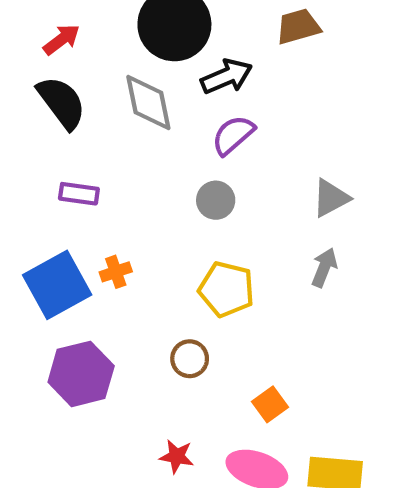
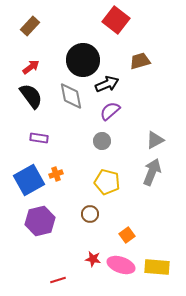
gray arrow: (324, 268) -> (152, 172), size x1.5
red star: (177, 456) -> (93, 259), moved

